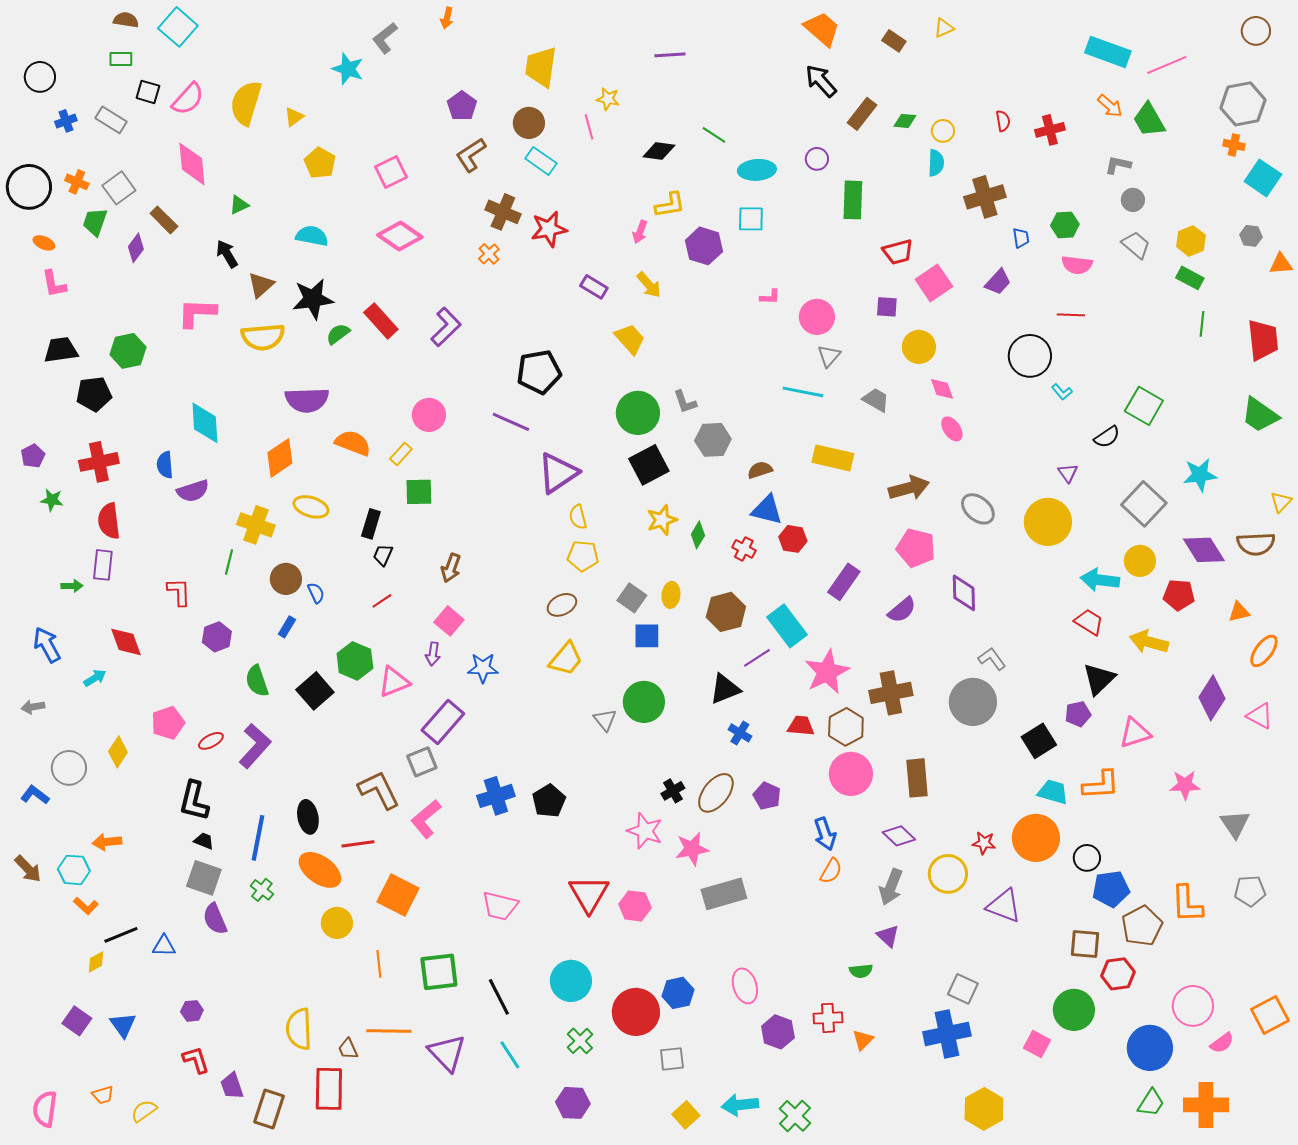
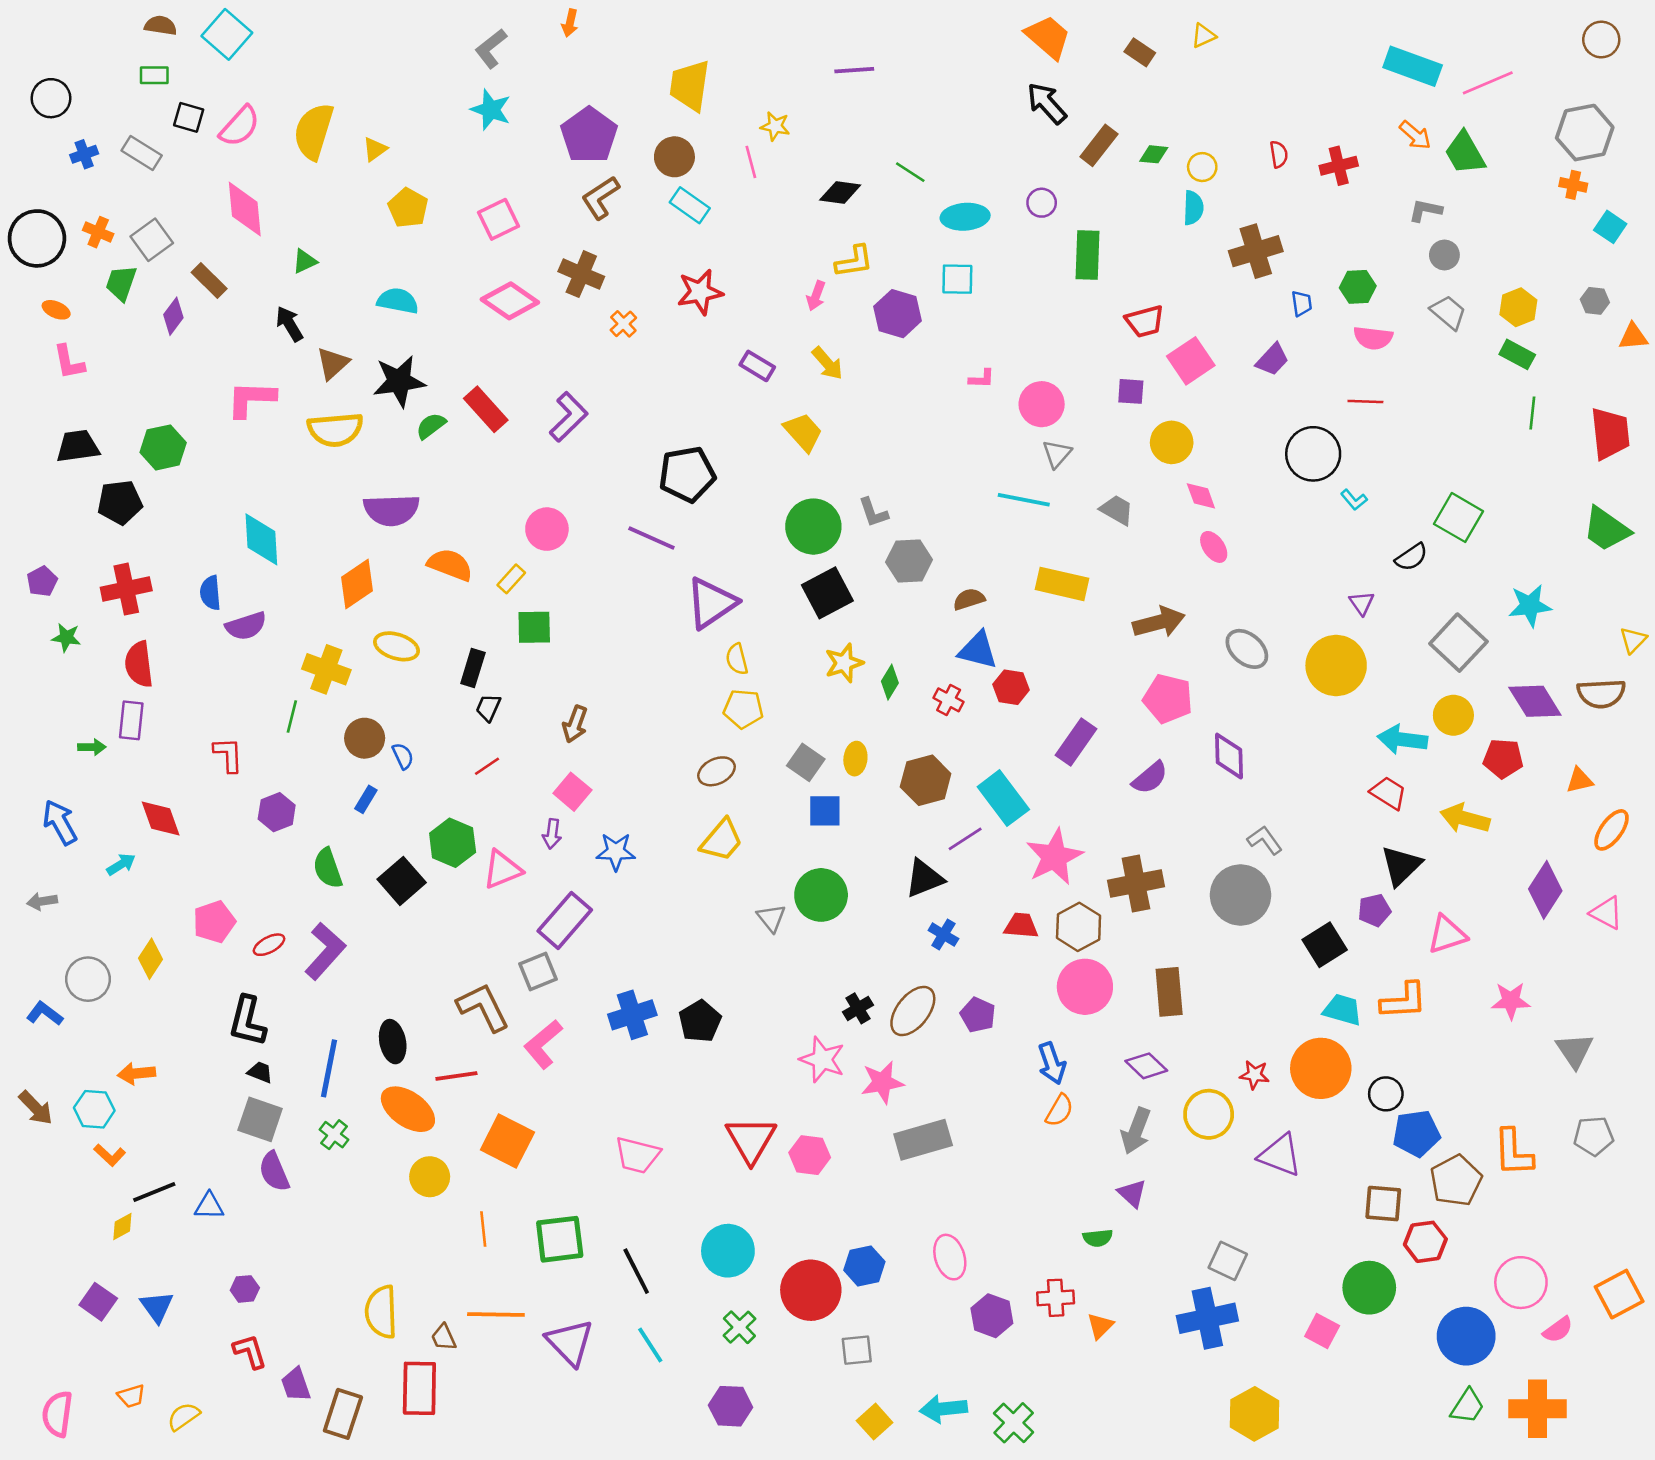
cyan star: (348, 69) -> (491, 110), moved
purple pentagon: (462, 106) -> (589, 135), size x1.5
cyan square: (1263, 178) -> (1610, 227), size x0.7
brown cross: (503, 212) -> (581, 274), moved

